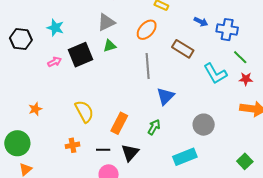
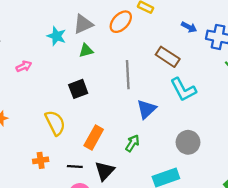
cyan star: (55, 28) -> (57, 36), moved
orange ellipse: (147, 30) -> (121, 22), moved
black square: (80, 55) -> (78, 89), moved, size x0.7
cyan L-shape: (215, 74) -> (183, 90), moved

